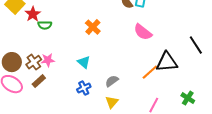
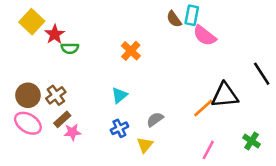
pink semicircle: (143, 32) -> (205, 36), moved
pink star: (48, 60) -> (72, 132), moved
cyan triangle: (84, 62) -> (119, 95), turned 40
yellow triangle: (112, 102) -> (145, 145), moved

